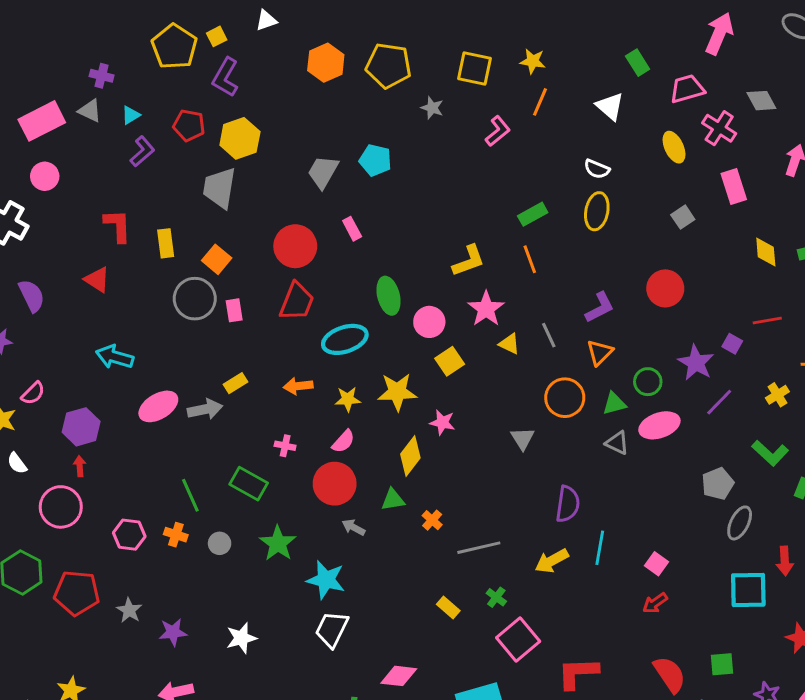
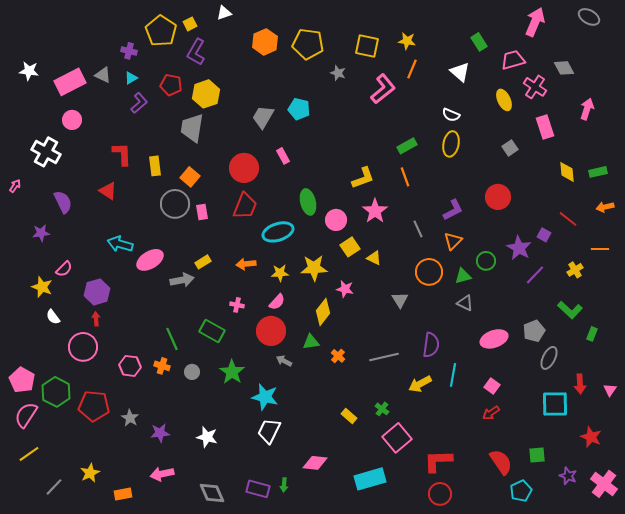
purple cross: (102, 76) -> (129, 51), moved
pink L-shape: (498, 131) -> (383, 89), size x1.4
red line: (767, 320) -> (568, 219), turned 48
yellow triangle: (509, 344) -> (374, 258), moved
pink ellipse: (158, 406) -> (150, 260), moved
pink ellipse: (659, 425) -> (494, 339), moved
gray line: (479, 548) -> (384, 357), moved
white star: (241, 638) -> (207, 437), turned 30

